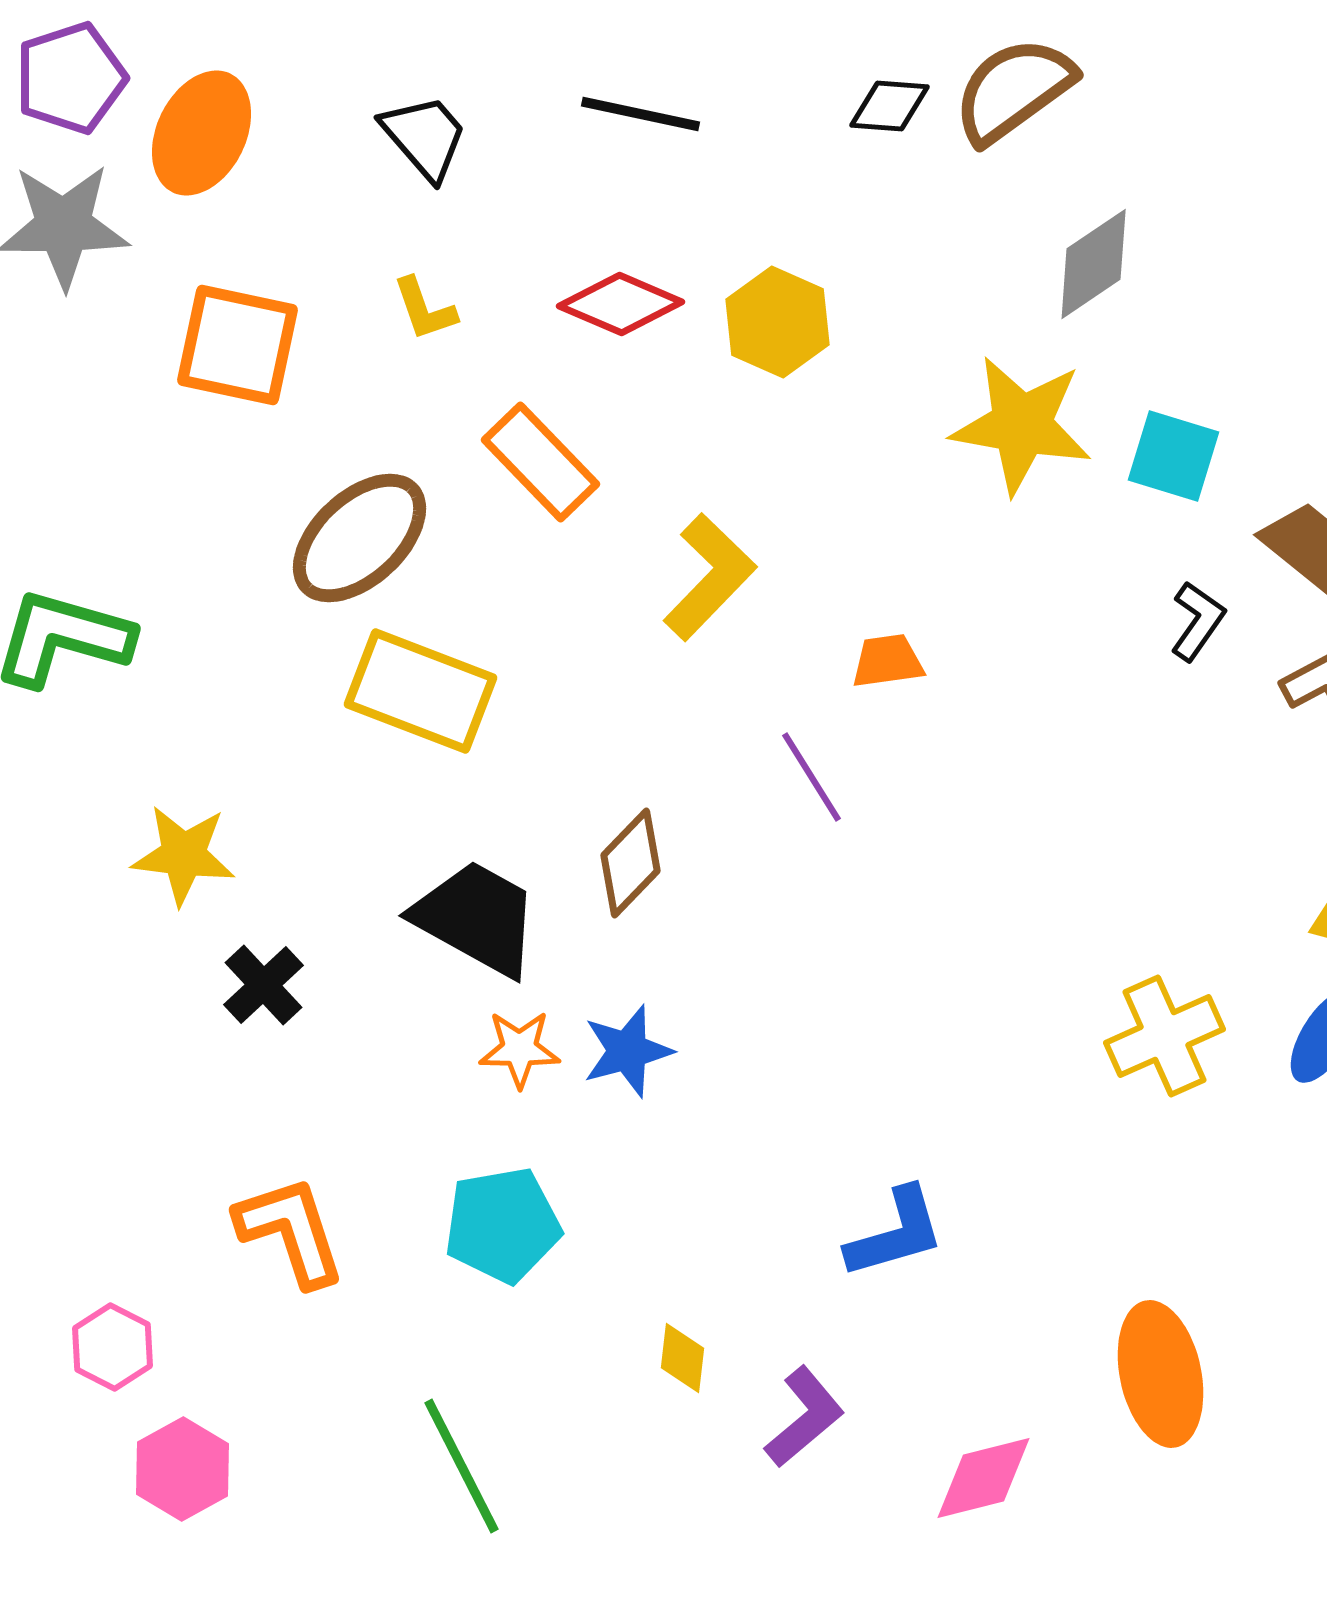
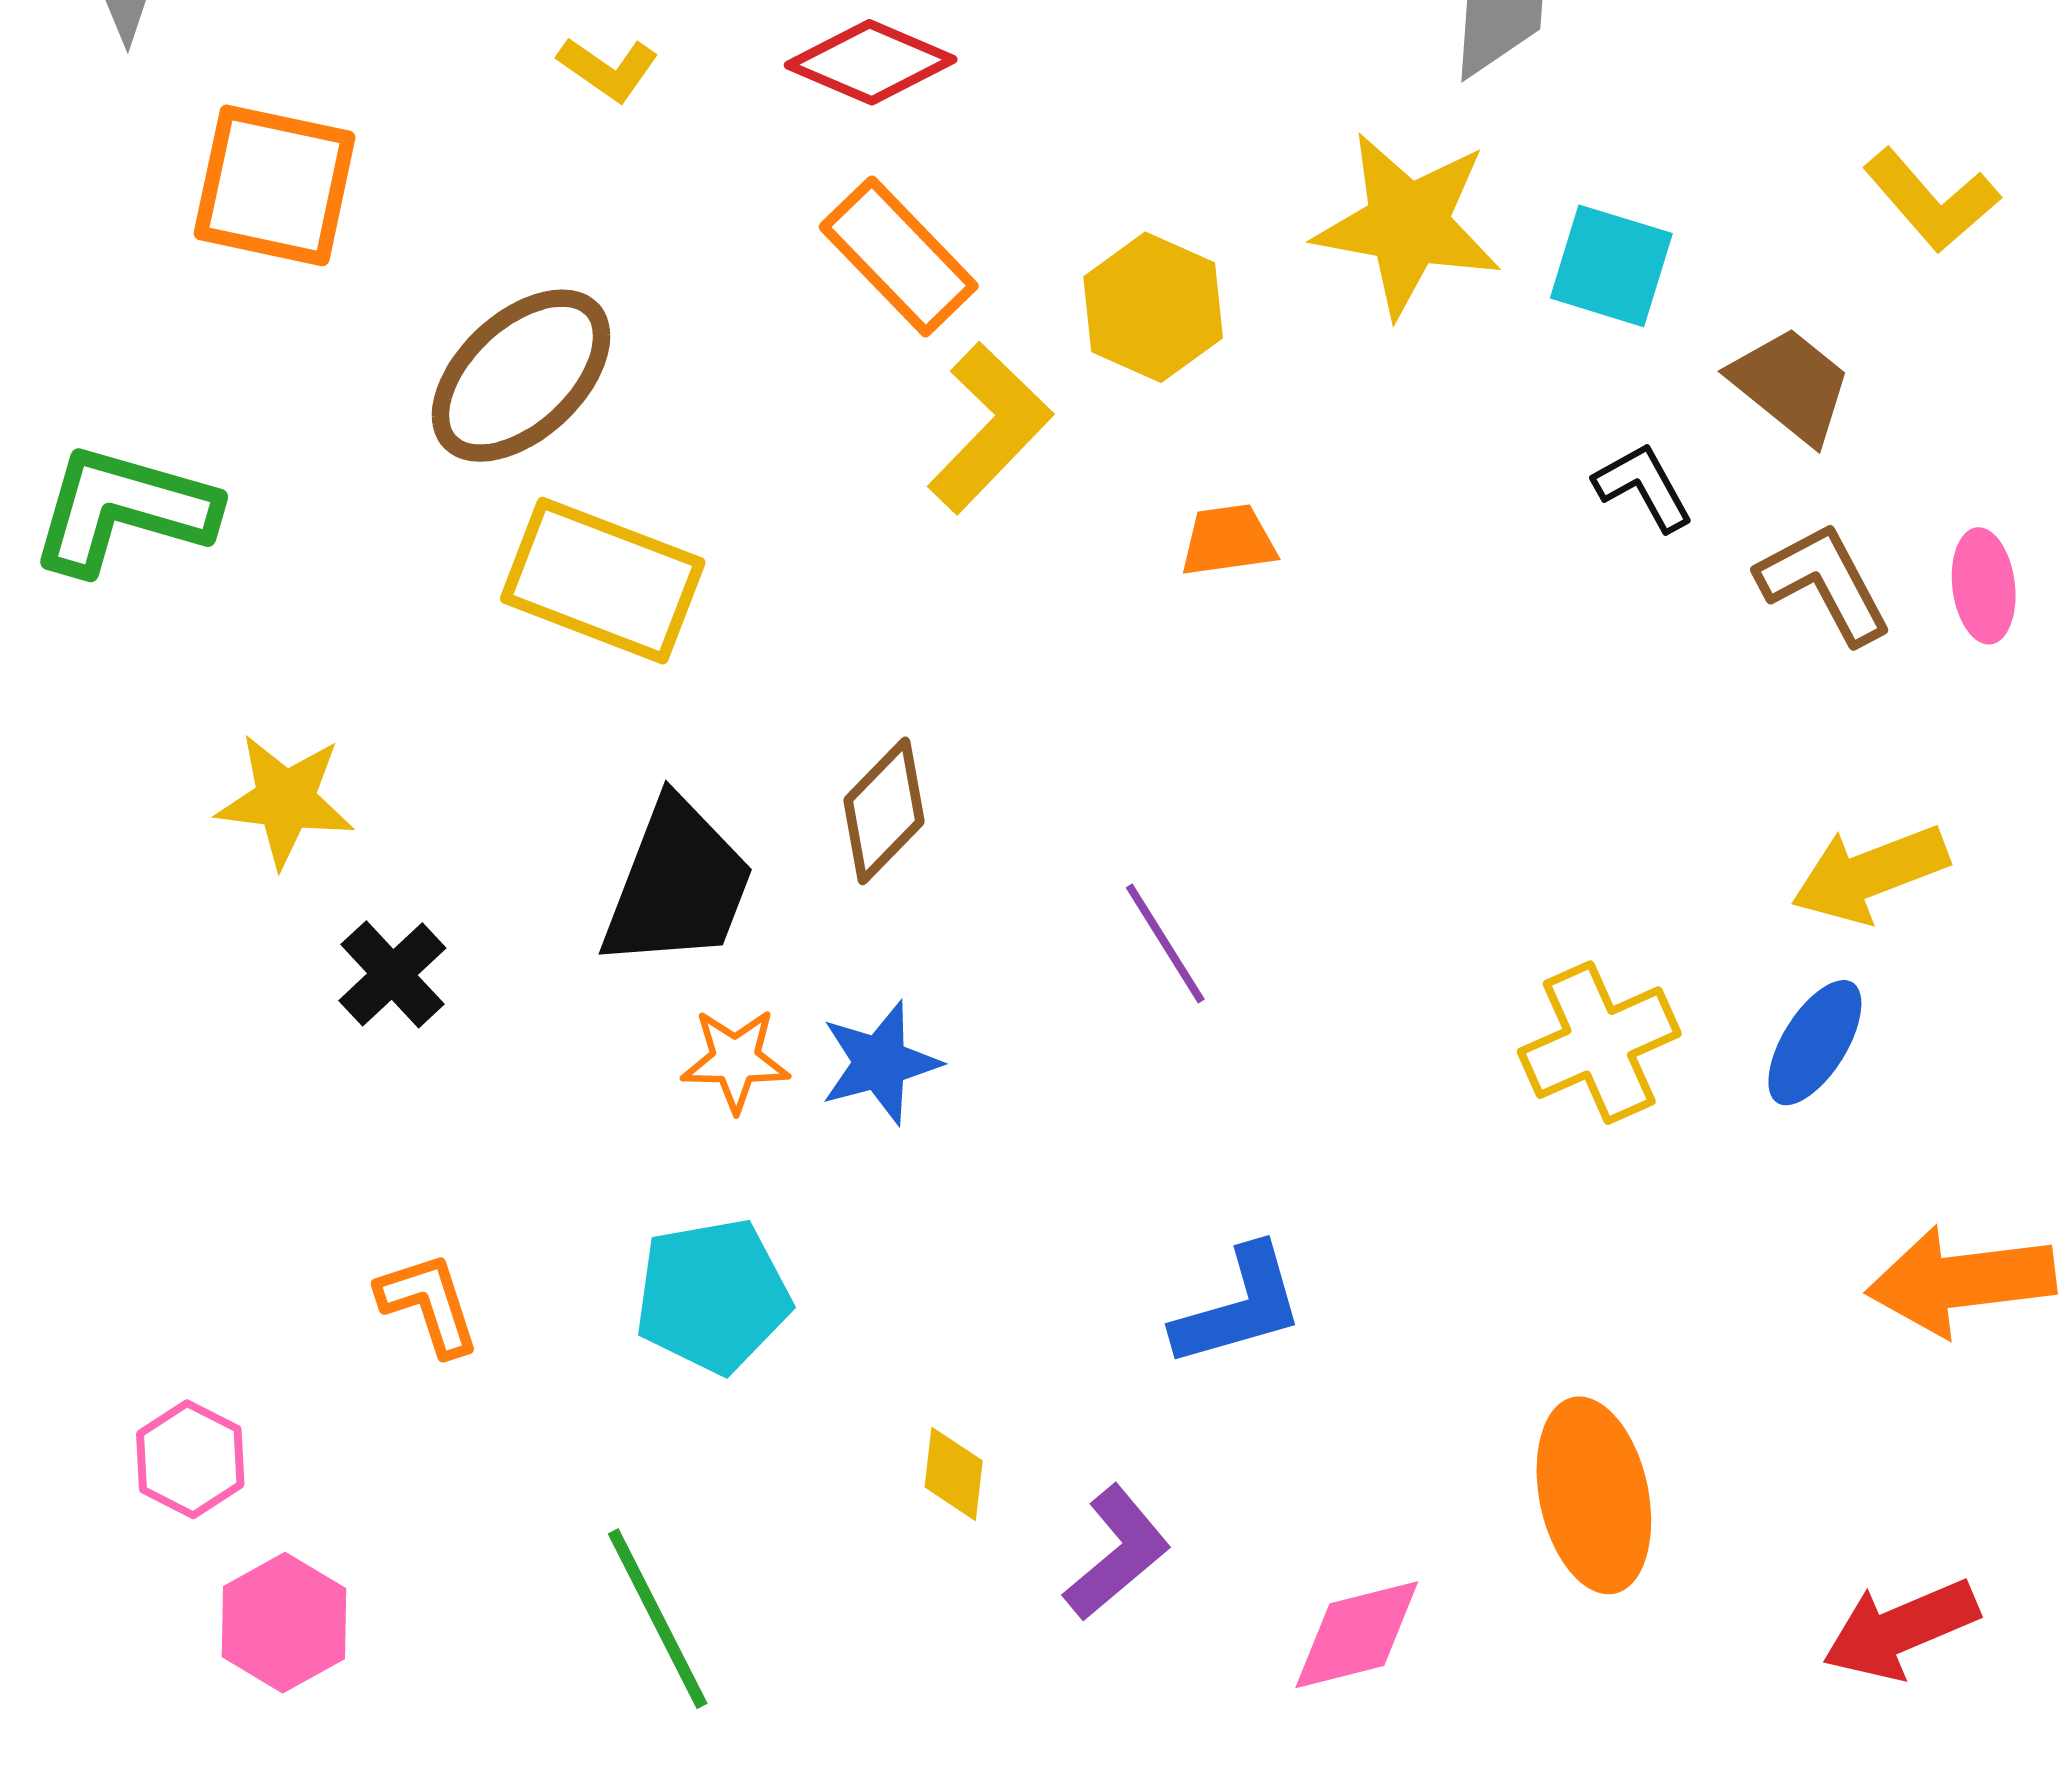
yellow L-shape: (425, 309) -> (608, 69), turned -36
yellow hexagon: (778, 322) -> (1153, 307), moved
orange square: (238, 345) -> (275, 185), moved
orange rectangle: (541, 462) -> (899, 256), moved
black L-shape: (1198, 621) -> (1643, 487), turned -64
purple line: (812, 777) -> (1165, 944), moved
black trapezoid: (477, 918) -> (678, 885), turned 82
orange L-shape: (291, 1231) -> (429, 1304), size x0.7

